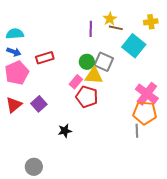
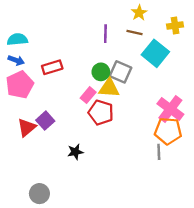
yellow star: (110, 19) -> (139, 13), moved
red triangle: (14, 105) -> (27, 128), moved

